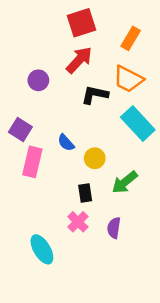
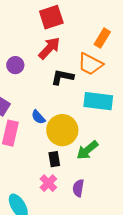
orange rectangle: (131, 38) -> (102, 38), moved
cyan rectangle: (138, 123) -> (98, 101), turned -40
yellow circle: (95, 158) -> (62, 130), size x1.8

